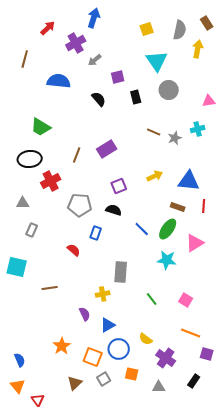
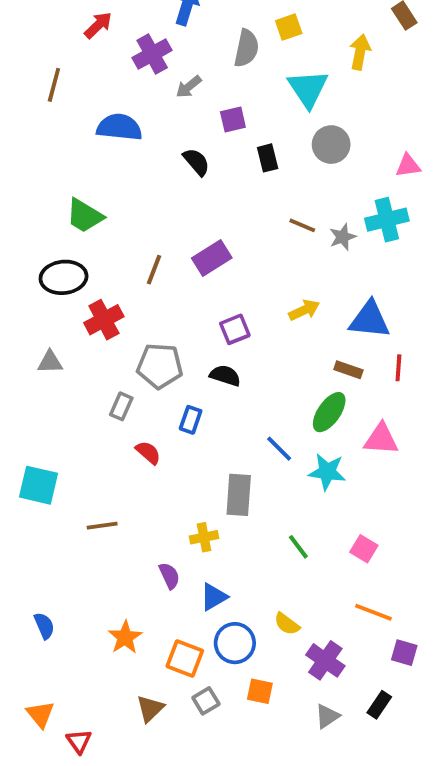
gray semicircle: (180, 30) -> (246, 48), moved
yellow arrow: (198, 49) -> (360, 52), moved
cyan cross: (198, 129) -> (387, 220), size x1.5
blue line: (142, 229) -> (279, 449), moved
gray rectangle: (32, 230) -> (121, 406), moved
pink triangle: (195, 243) -> (381, 439), turned 36
blue semicircle: (20, 360) -> (44, 626), moved
gray triangle: (159, 387) -> (327, 716), moved, turned -32

